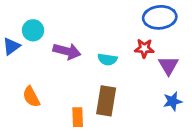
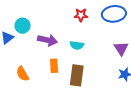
red star: (144, 48) -> (81, 15), moved
orange rectangle: (78, 117) -> (54, 66), moved

